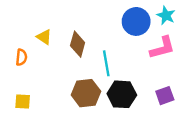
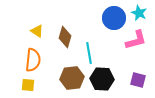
orange semicircle: (21, 57) -> (33, 60), moved, size x1.6
purple square: (165, 96) -> (138, 80), turned 35
yellow square: (23, 102) -> (28, 85), moved

